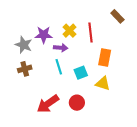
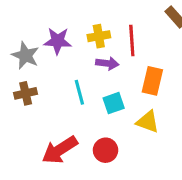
yellow cross: (69, 31) -> (99, 36), turned 32
purple arrow: (61, 48) -> (107, 63), moved

